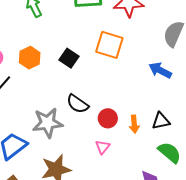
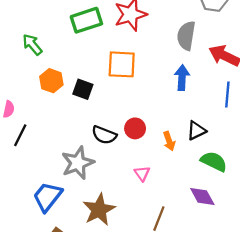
orange hexagon: (30, 58) -> (51, 81), moved
blue arrow: (160, 70) -> (182, 78), turned 80
red circle: (108, 118) -> (135, 128), moved

